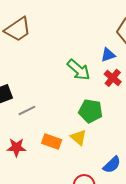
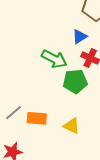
green pentagon: (91, 111) -> (75, 81), moved
orange rectangle: (52, 142) -> (37, 118), moved

